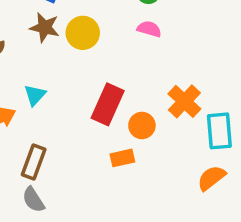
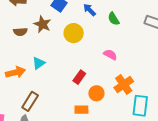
brown star: (45, 27) -> (42, 24), moved
pink semicircle: (149, 29) -> (110, 55), moved
red rectangle: (108, 104) -> (79, 77), size x0.6

